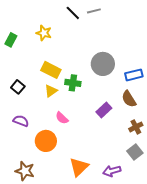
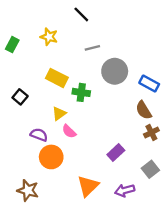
gray line: (94, 11) -> (92, 48), moved
blue rectangle: (134, 75) -> (149, 84), turned 42
yellow triangle: (51, 91) -> (59, 114), moved
purple rectangle: (104, 110) -> (116, 153), moved
purple semicircle: (21, 121) -> (39, 135), moved
brown cross: (136, 127) -> (151, 132), moved

